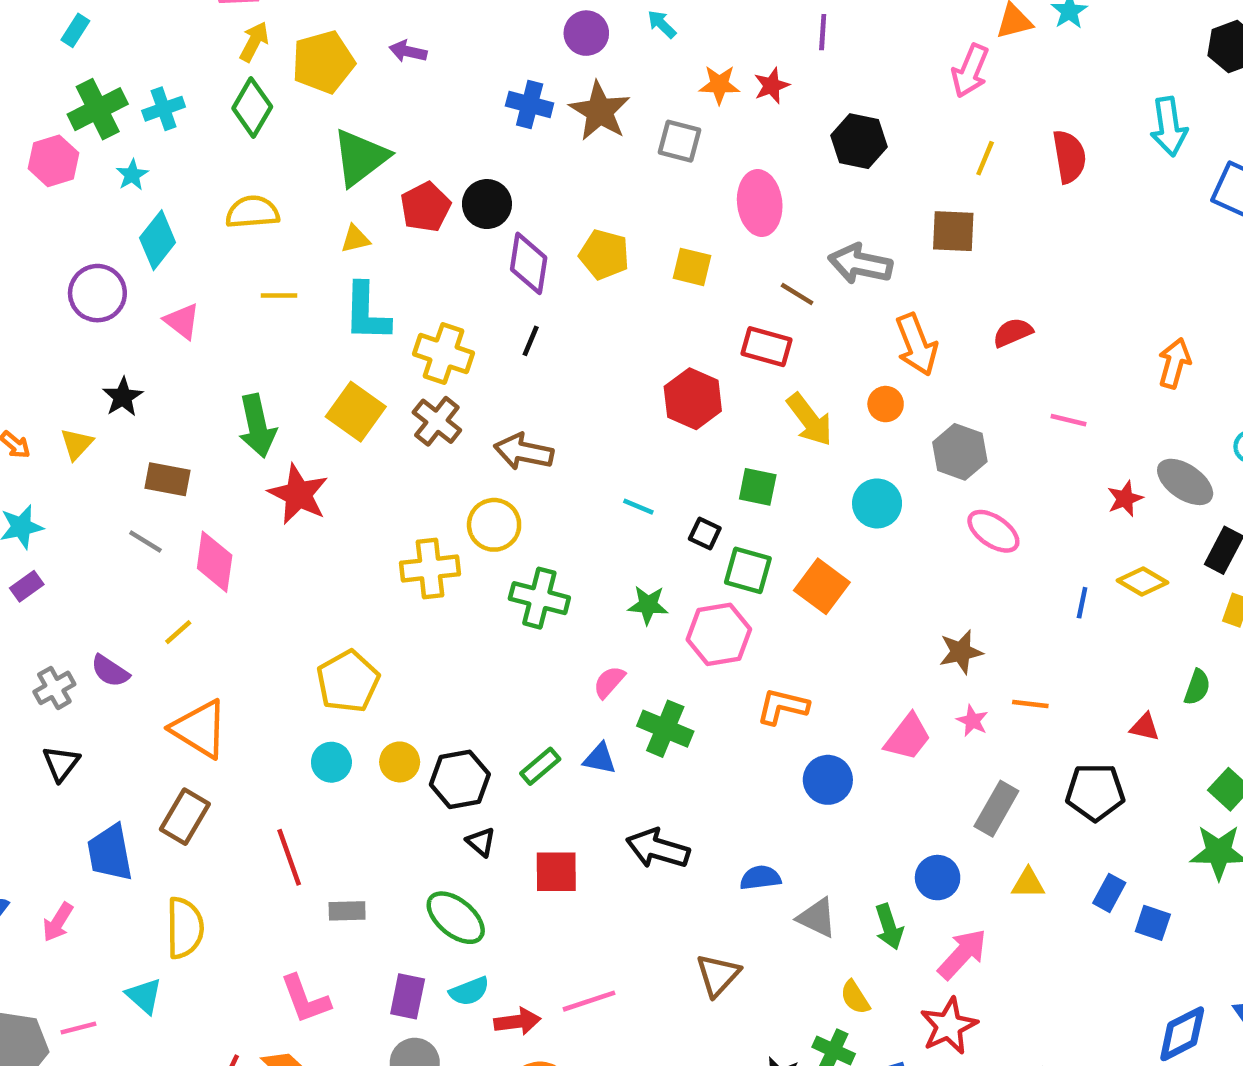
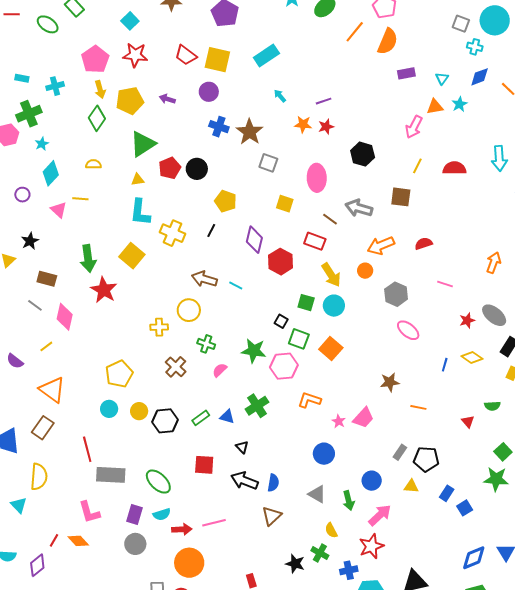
cyan rectangle: (75, 30) -> (22, 78), turned 64
purple line: (823, 32) -> (324, 101), moved, turned 63
purple circle: (586, 33) -> (209, 92), moved
yellow arrow: (254, 42) -> (100, 89), turned 132
cyan cross: (164, 109) -> (55, 86), moved
gray square: (679, 141) -> (268, 163), moved
red semicircle: (1069, 157) -> (454, 168), turned -85
yellow semicircle: (252, 212) -> (93, 164), size x0.7
yellow pentagon: (604, 255) -> (226, 201), moved
purple diamond: (529, 263) -> (254, 240), moved
purple circle: (97, 293) -> (22, 195), size x0.6
yellow line: (279, 295) -> (80, 199), moved
orange arrow: (917, 345) -> (381, 246), turned 84
brown cross: (437, 421) -> (176, 367), moved
cyan circle: (877, 503) -> (334, 306), moved
cyan line: (638, 507) -> (236, 285), moved
yellow cross: (430, 568) -> (159, 327), size x0.7
green cross: (539, 598) -> (206, 344), size x0.7
green star: (648, 605) -> (254, 351), size x1.4
pink semicircle: (609, 682) -> (220, 370), moved
green semicircle: (1197, 687) -> (492, 406), turned 63
pink star: (972, 721) -> (339, 421), moved
red triangle: (1145, 727) -> (468, 422), turned 32
green cross: (665, 729) -> (257, 406), turned 30
blue circle: (828, 780) -> (324, 454), moved
black pentagon: (1095, 792) -> (426, 459), moved
gray rectangle: (996, 809) -> (400, 452), size x0.7
black triangle: (481, 842) -> (242, 447), moved
black arrow: (658, 849) -> (244, 481), moved
blue semicircle: (760, 878) -> (273, 483), moved, turned 102
gray rectangle: (347, 911) -> (111, 475), size x1.8
blue square: (1153, 923) -> (465, 508), turned 35

